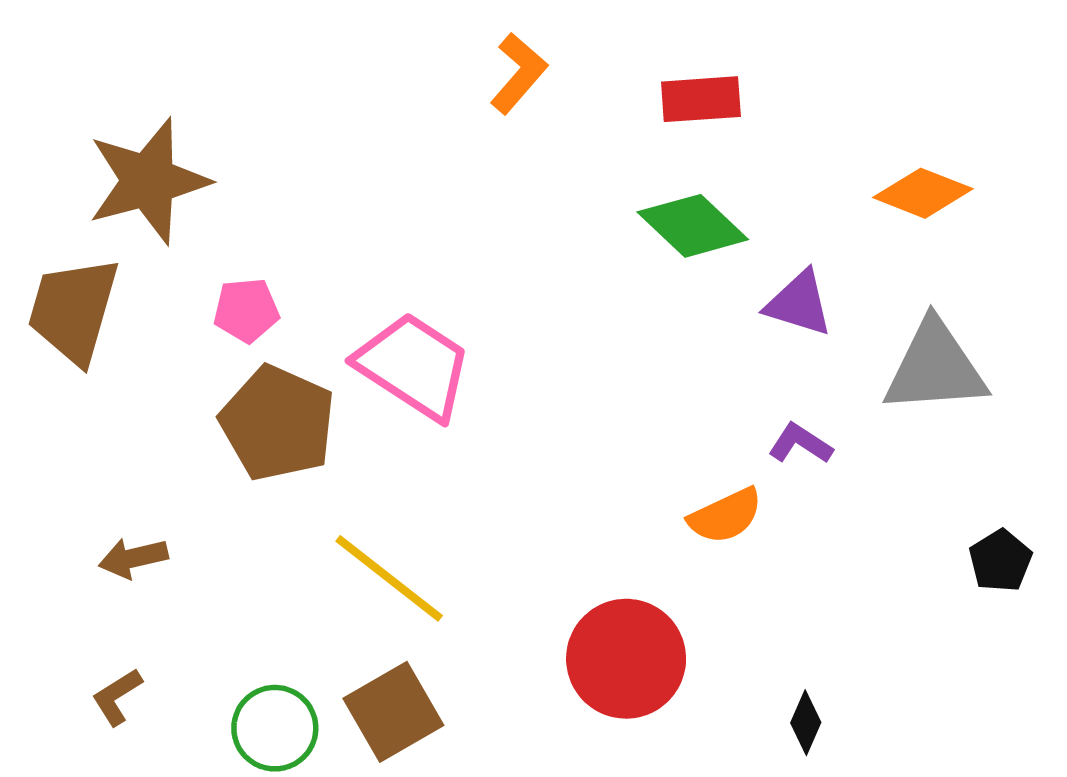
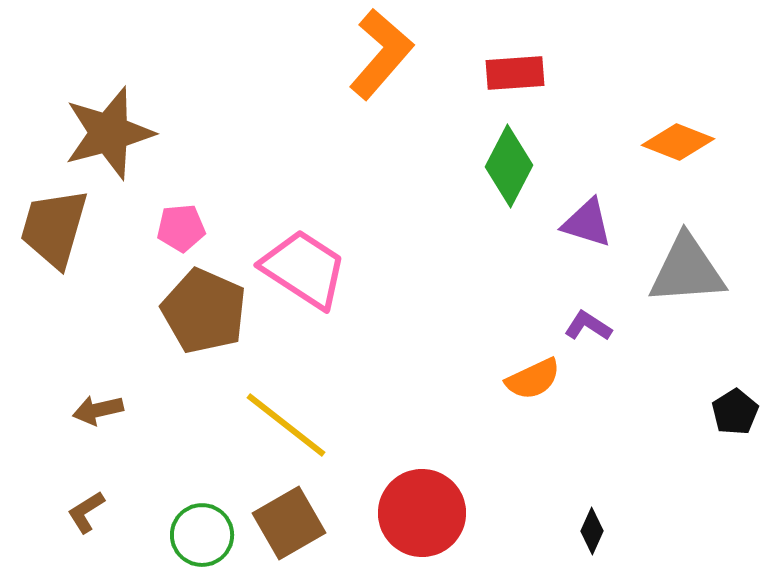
orange L-shape: (519, 73) -> (381, 54), size x1.5
green diamond: (693, 226) -> (509, 166), turned 74
red circle: (626, 659) -> (422, 513), moved

